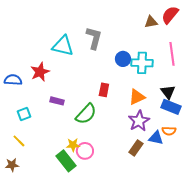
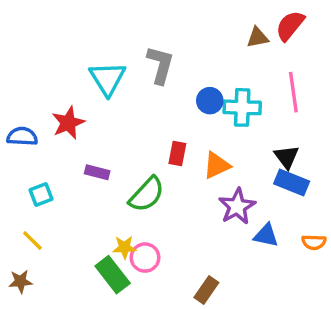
cyan triangle: (63, 46) -> (107, 78), turned 45
orange triangle: (137, 97) -> (217, 165), moved
orange semicircle: (169, 131) -> (314, 242), moved
brown rectangle: (136, 148) -> (206, 290), moved

